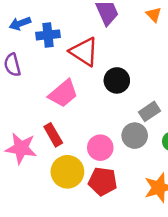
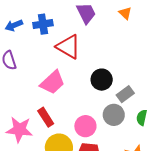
blue cross: (48, 35) -> (43, 24), moved
black circle: (117, 80) -> (102, 80), moved

